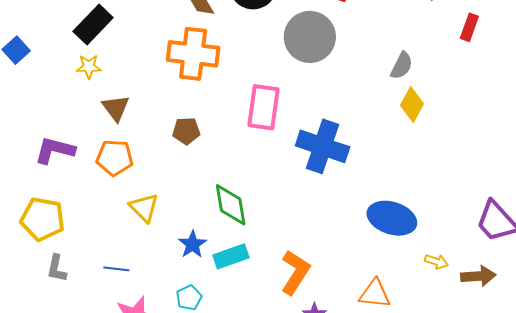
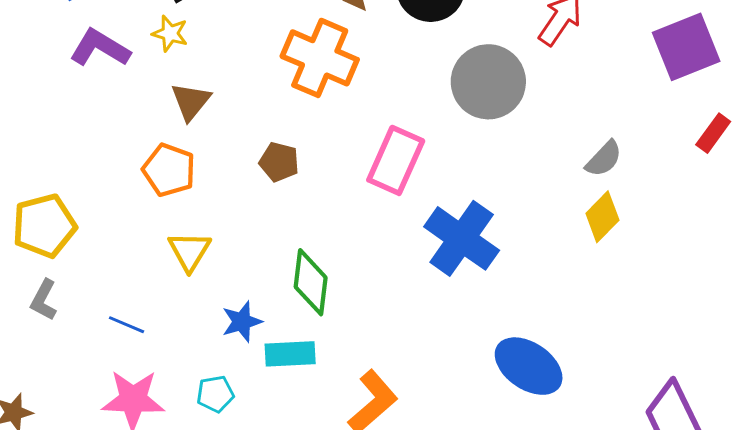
purple L-shape: (55, 150) -> (100, 48), moved
yellow pentagon: (43, 219) -> (44, 226), turned 30

